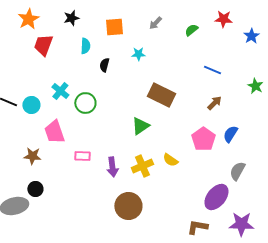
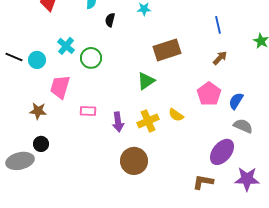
blue line: (212, 70) -> (218, 25), turned 54
brown rectangle: (161, 95) -> (167, 50), turned -44
pink trapezoid: (54, 132) -> (60, 87), turned 35
blue semicircle: (230, 134) -> (236, 101), moved
gray semicircle: (237, 171) -> (243, 126), turned 84

